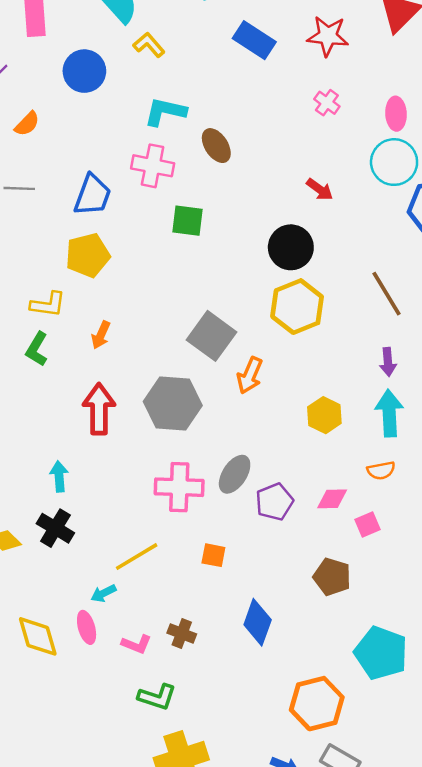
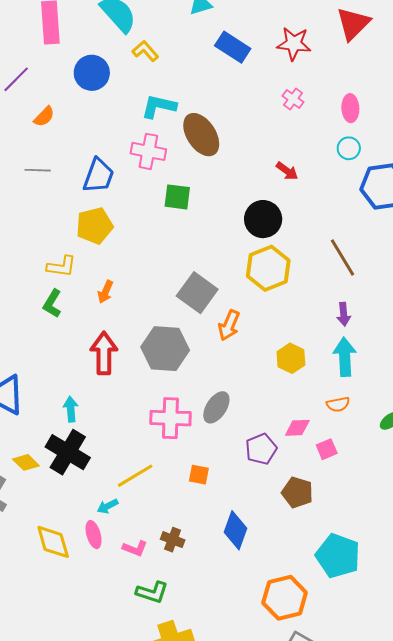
brown ellipse: (216, 146) -> (201, 135), size x1.5
cyan circle: (394, 162) -> (349, 148), size x0.6
purple pentagon: (275, 502) -> (261, 449), moved
black cross: (55, 528) -> (68, 452), size x1.4

